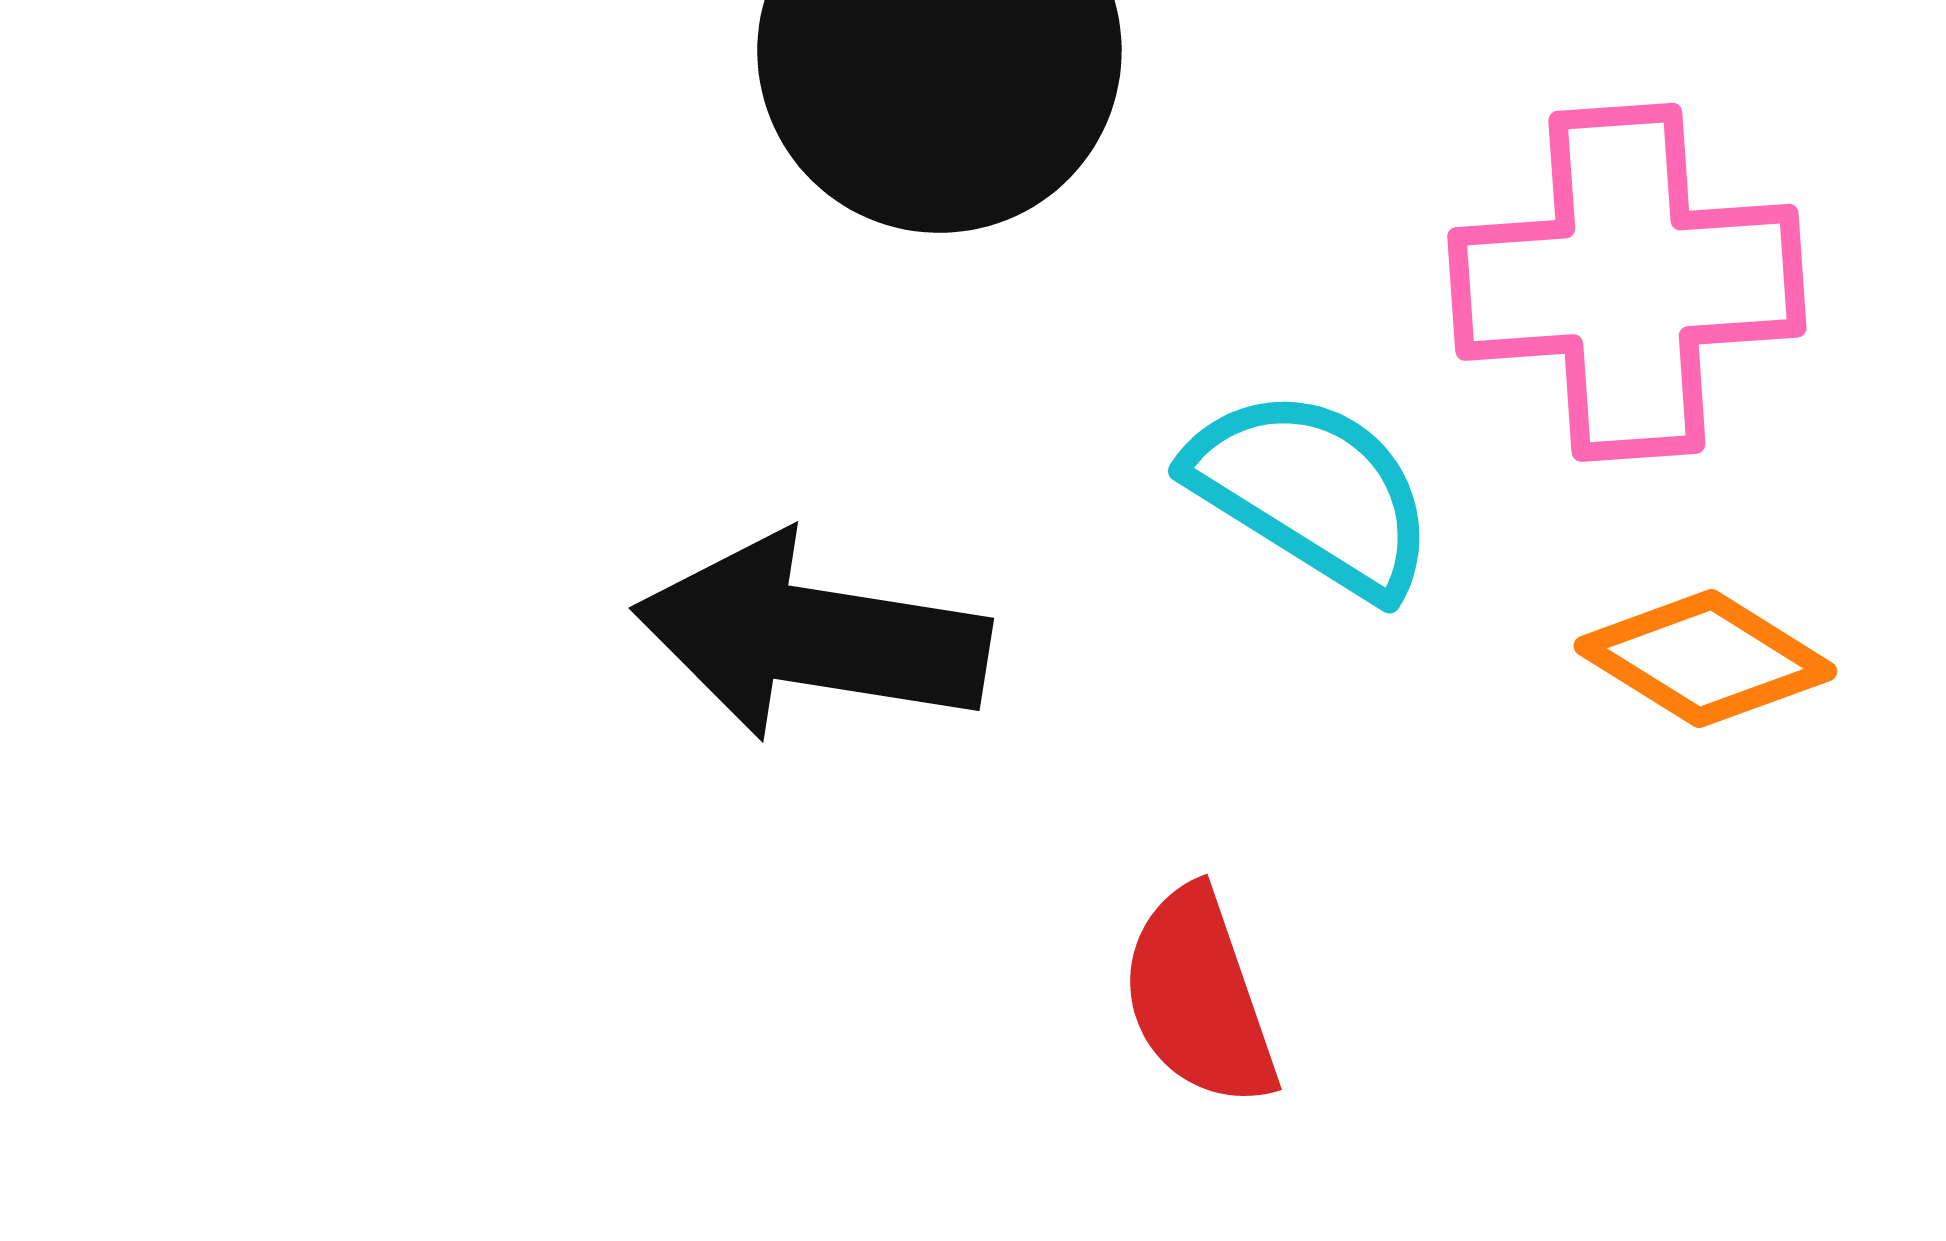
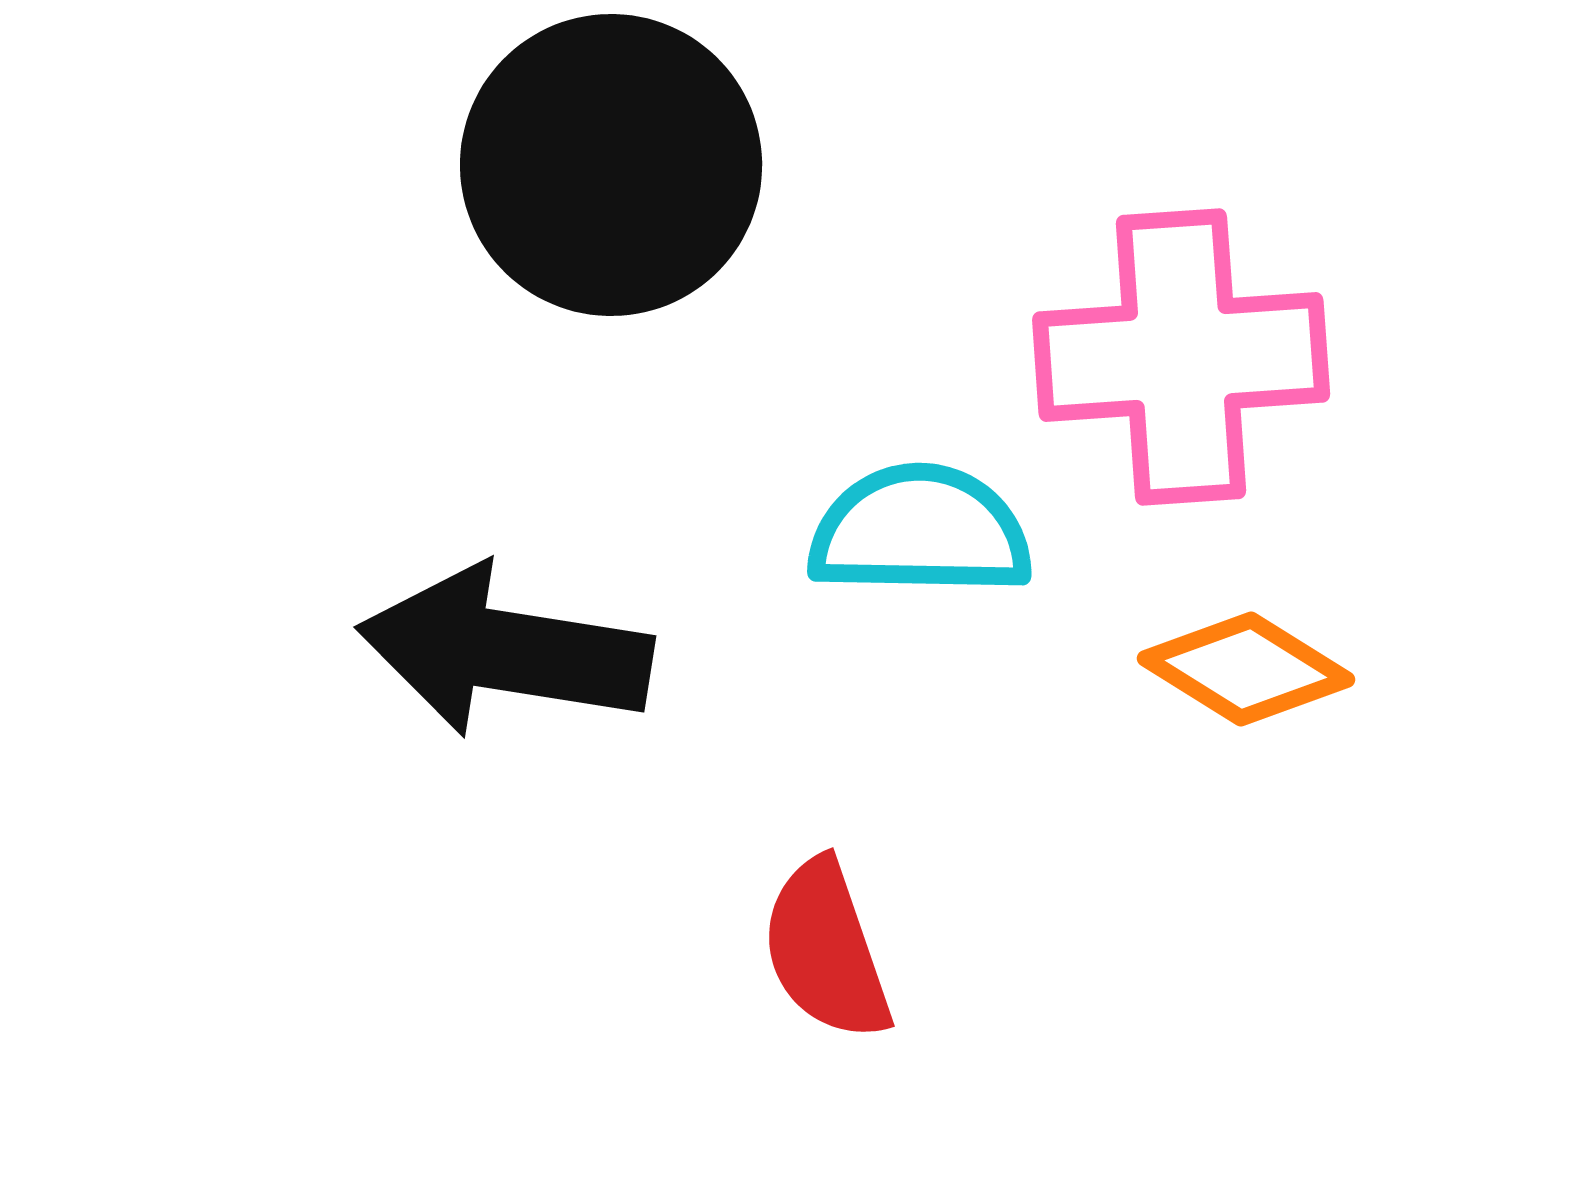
cyan semicircle: (1312, 492) -> (920, 531), turned -31

